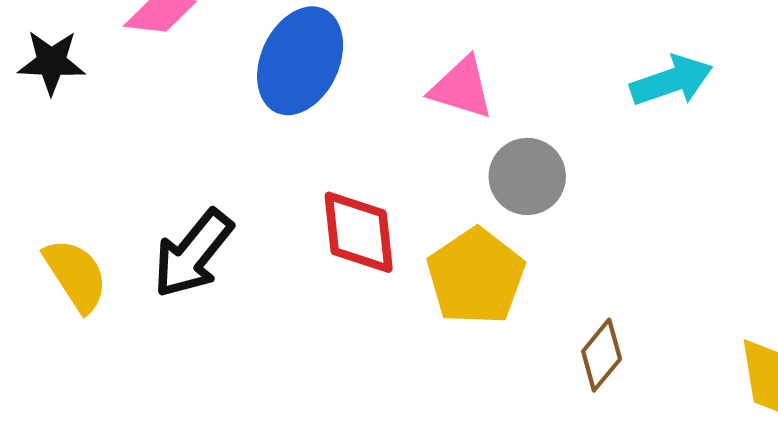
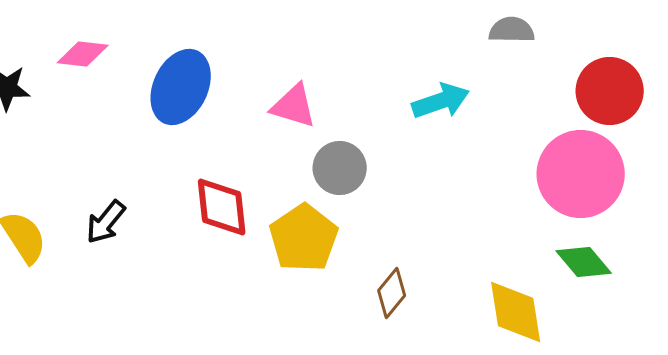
black arrow: (193, 254) -> (106, 222), size x0.7

